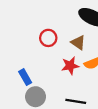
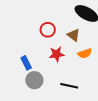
red star: (70, 66) -> (57, 54), moved

